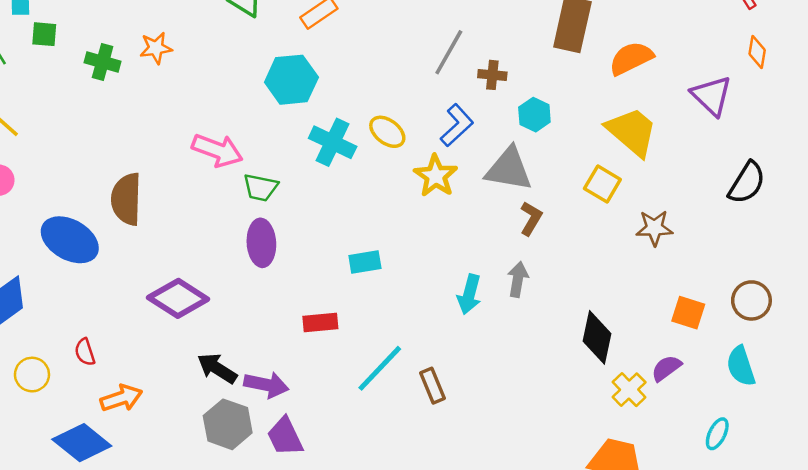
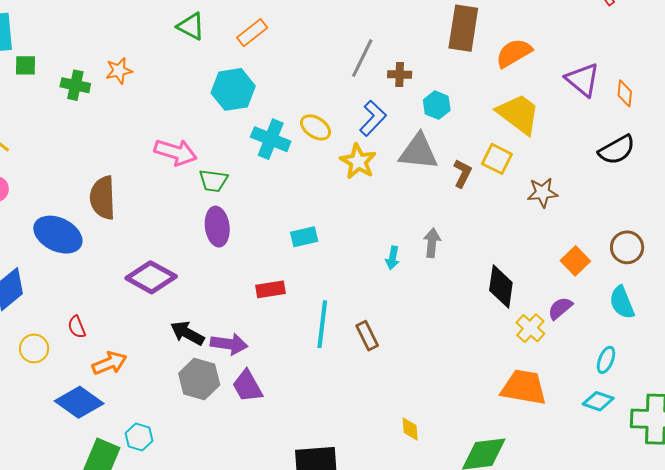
orange diamond: (757, 52) -> (625, 93), moved
black semicircle: (747, 183) -> (617, 150), turned 33
brown L-shape: (531, 218) -> (462, 173), moved
cyan arrow: (469, 294) -> (393, 258), size x0.7
orange square: (688, 313) -> (575, 261), turned 32
cyan line: (380, 368) -> (322, 324), turned -33

